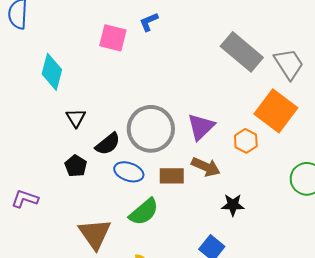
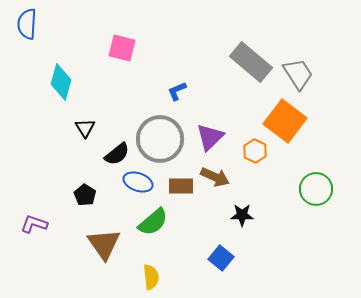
blue L-shape: (149, 22) -> (177, 91), moved
black pentagon: (76, 166) -> (85, 195), moved
purple L-shape: (25, 199) -> (34, 224), moved

